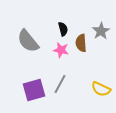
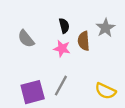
gray semicircle: (28, 41) -> (26, 39), size x0.7

